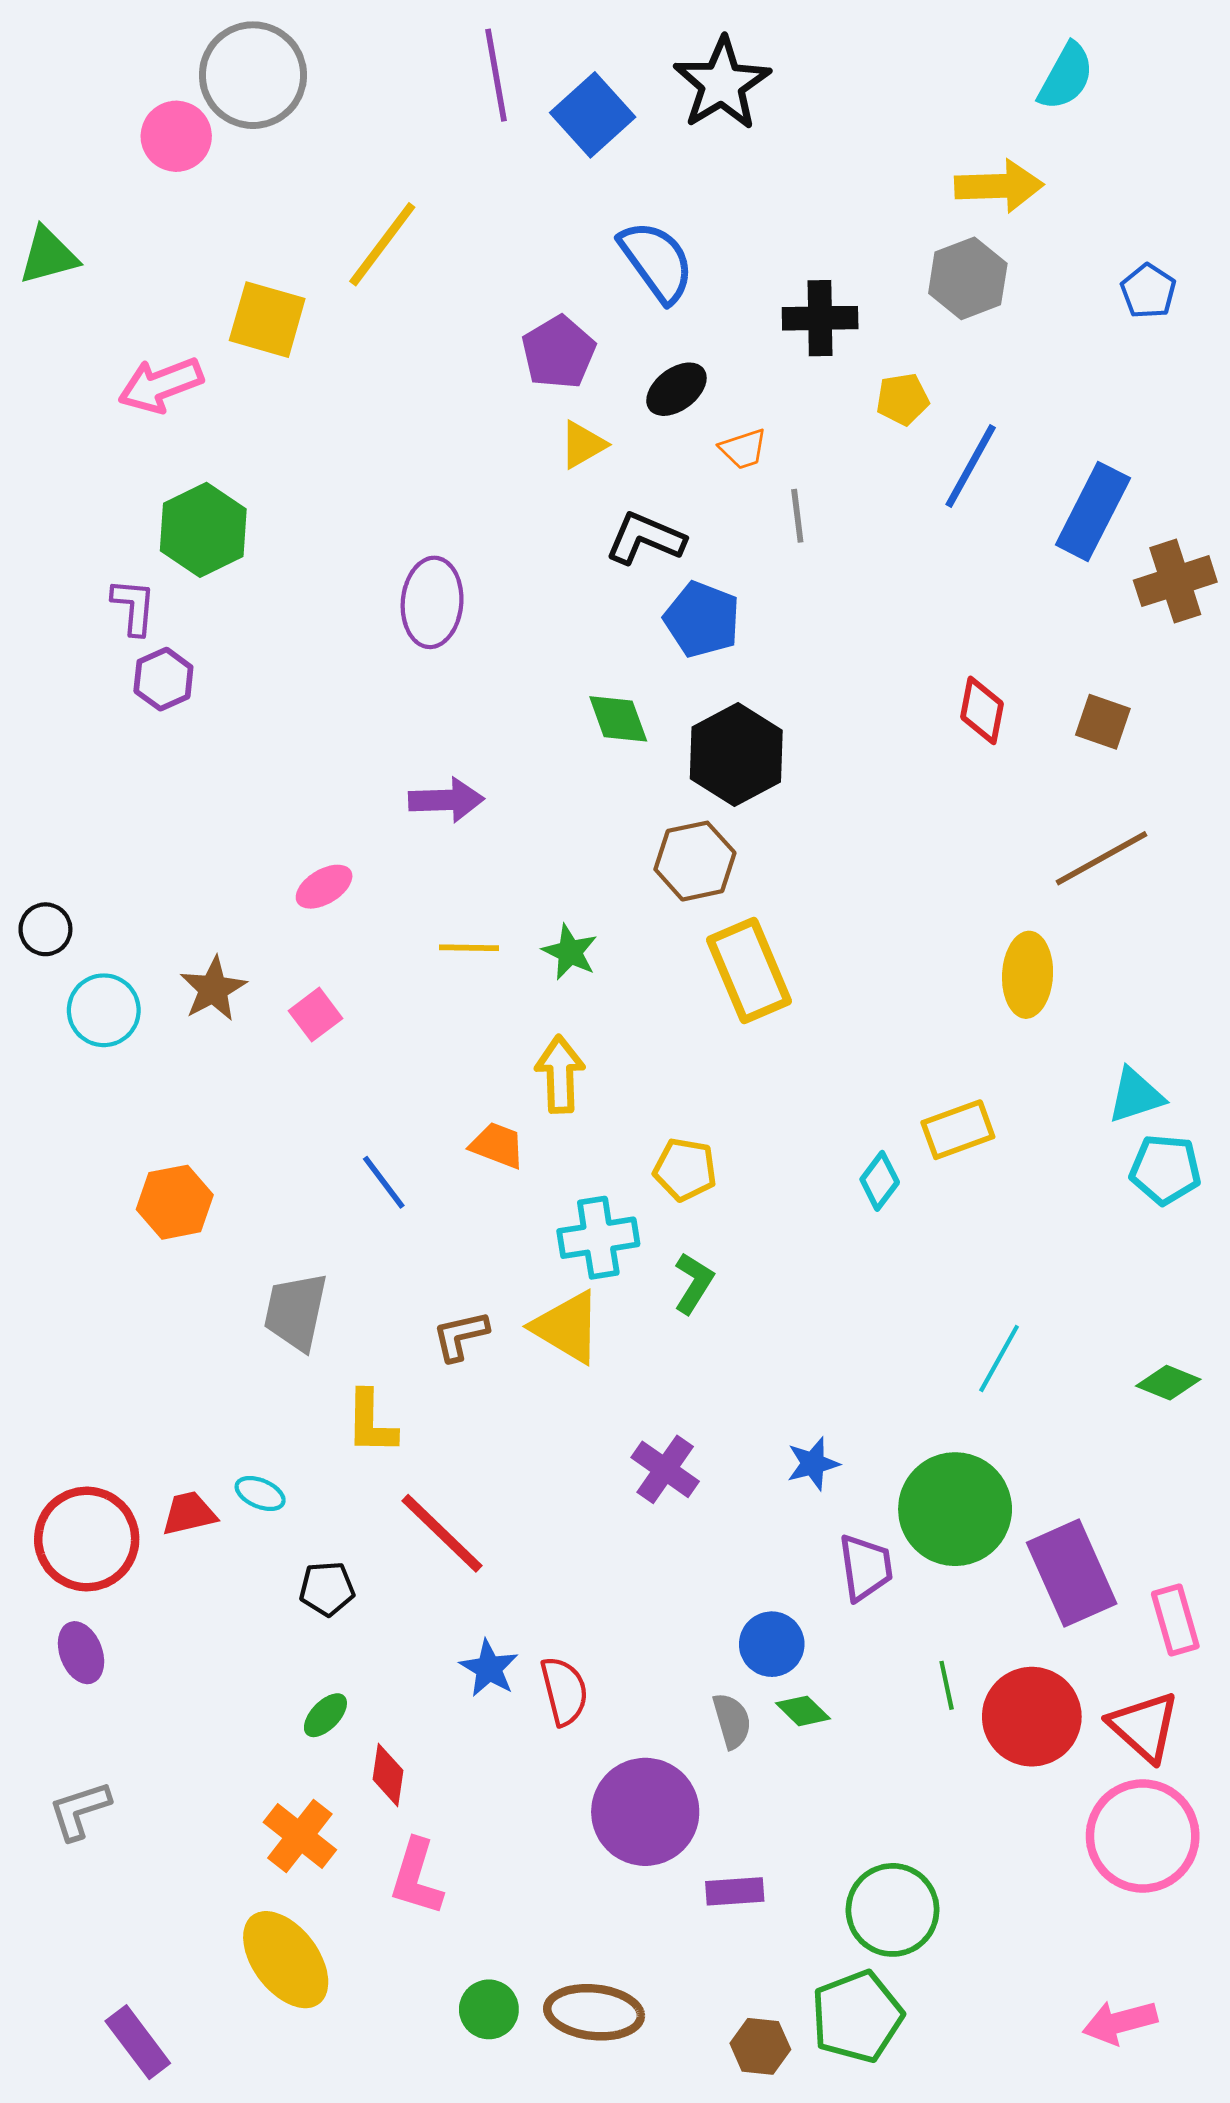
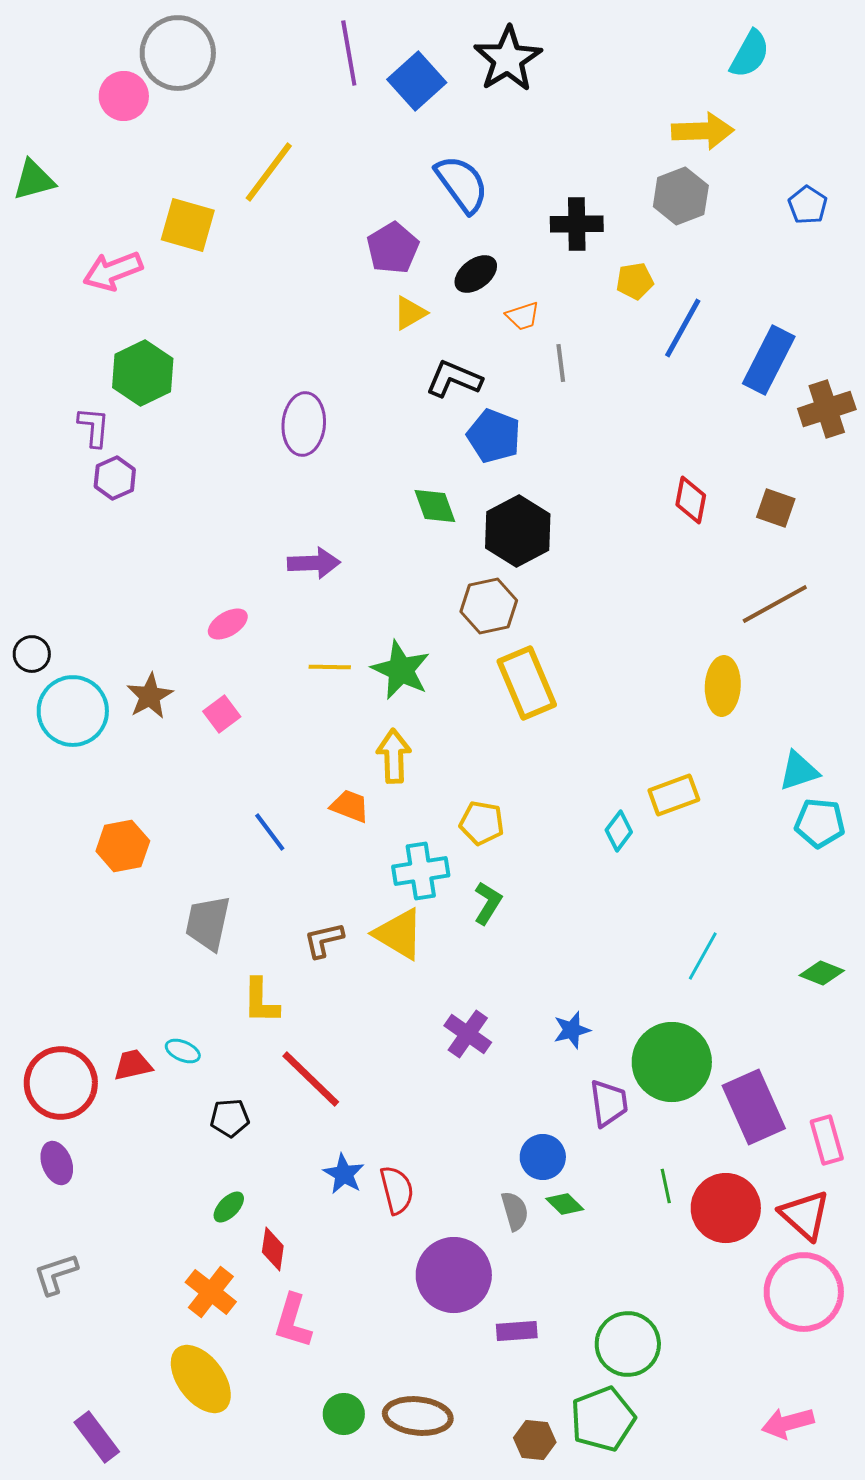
green star: (570, 952) -> (401, 670), size x1.5
cyan circle: (104, 1010) -> (73, 711), size x1.4

